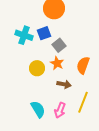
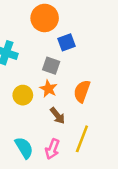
blue square: (44, 33) -> (66, 42), moved
gray square: (59, 45) -> (51, 66), turned -32
brown arrow: (64, 84) -> (57, 116), turned 40

